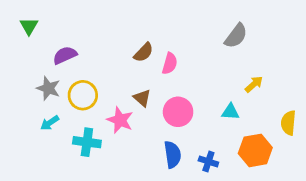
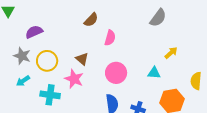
brown semicircle: (144, 52) -> (91, 20), moved
brown triangle: (142, 98) -> (82, 59), moved

